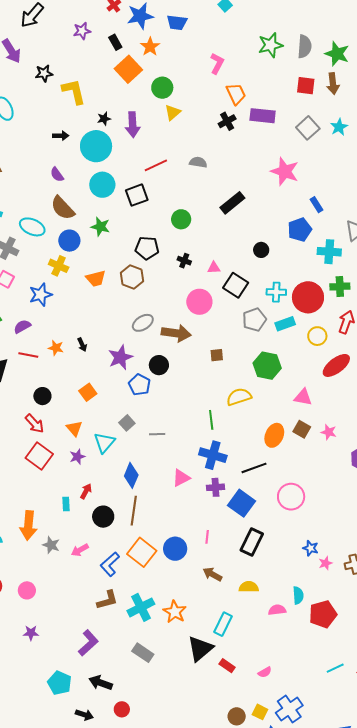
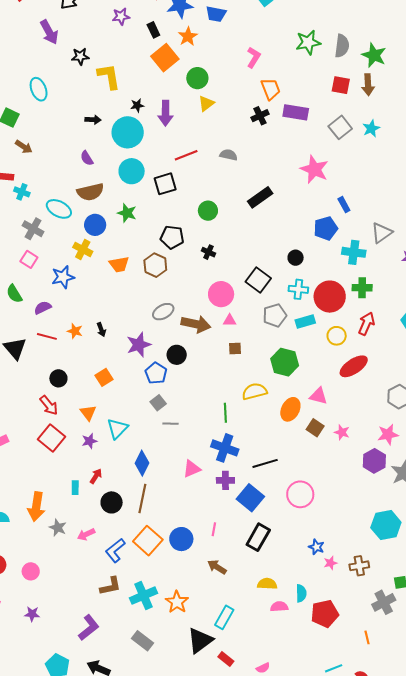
brown semicircle: (63, 208) -> (90, 192), turned -64
black circle: (261, 250) -> (296, 258), moved
pink triangle: (214, 268) -> (230, 320), moved
gray square: (127, 423) -> (158, 403), moved
orange ellipse: (274, 435) -> (290, 409), moved
yellow semicircle: (249, 587) -> (267, 584), moved

